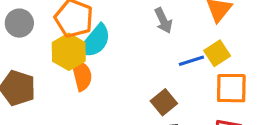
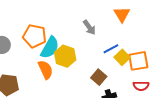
yellow hexagon: (69, 52) -> (65, 56), moved
yellow square: (217, 53) -> (122, 57), moved

